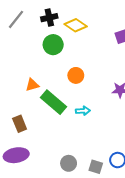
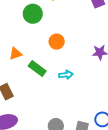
green rectangle: (53, 102) -> (37, 69), size x0.7

